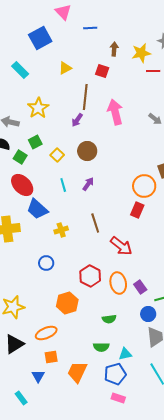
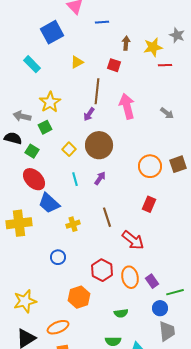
green square: (35, 142) -> (45, 127), moved
brown circle: (87, 151) -> (99, 145), size x1.4
orange circle: (144, 186) -> (150, 166), moved

